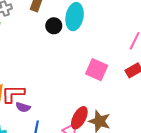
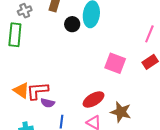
red ellipse: (79, 118) -> (94, 99), moved, turned 35

